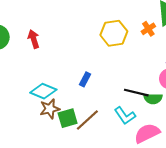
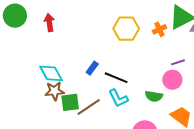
cyan diamond: (43, 91) -> (51, 73), turned 30
black line: (136, 93) -> (116, 78), moved
cyan L-shape: (125, 116) -> (118, 98), moved

